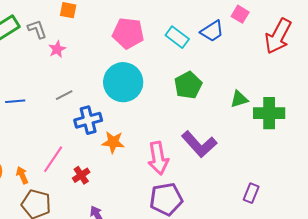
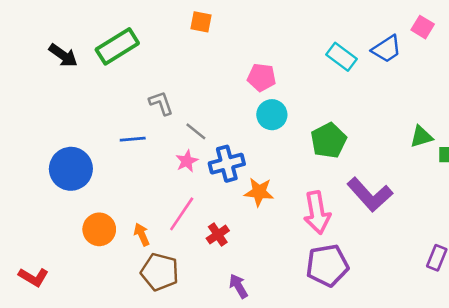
gray L-shape: (37, 29) -> (161, 103), moved
pink pentagon: (128, 33) -> (262, 77), moved, size x0.7
pink star: (57, 49) -> (187, 161), moved
cyan circle: (123, 82) -> (272, 115), size x0.6
green pentagon: (188, 85) -> (329, 140), moved
gray line: (64, 95) -> (196, 131), turned 66

